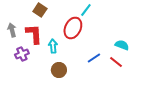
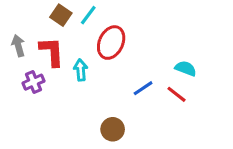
cyan line: (86, 10) -> (88, 15), moved
brown circle: (59, 70) -> (113, 129), moved

